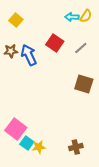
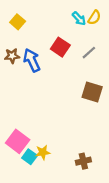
cyan arrow: (72, 17) -> (79, 19), turned -136
yellow star: (39, 147) -> (43, 152), moved

